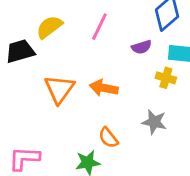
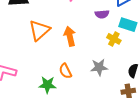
orange arrow: (104, 88) -> (70, 36), turned 54
gray star: (154, 122) -> (99, 67), turned -30

